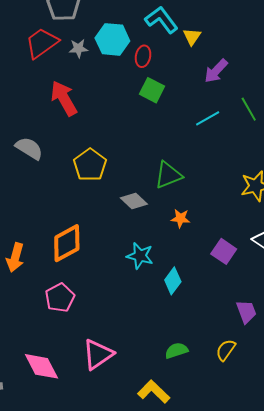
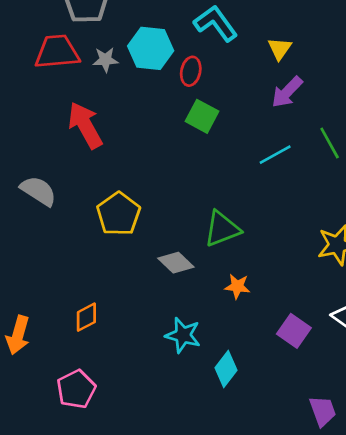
yellow triangle: (192, 37) -> (280, 49), moved
red trapezoid: (42, 43) -> (57, 52), turned 30
orange diamond: (67, 243) -> (86, 317), size x0.6

